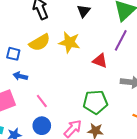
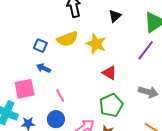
red triangle: (100, 61) -> (109, 73), moved
green pentagon: (95, 102) -> (111, 105), turned -30

